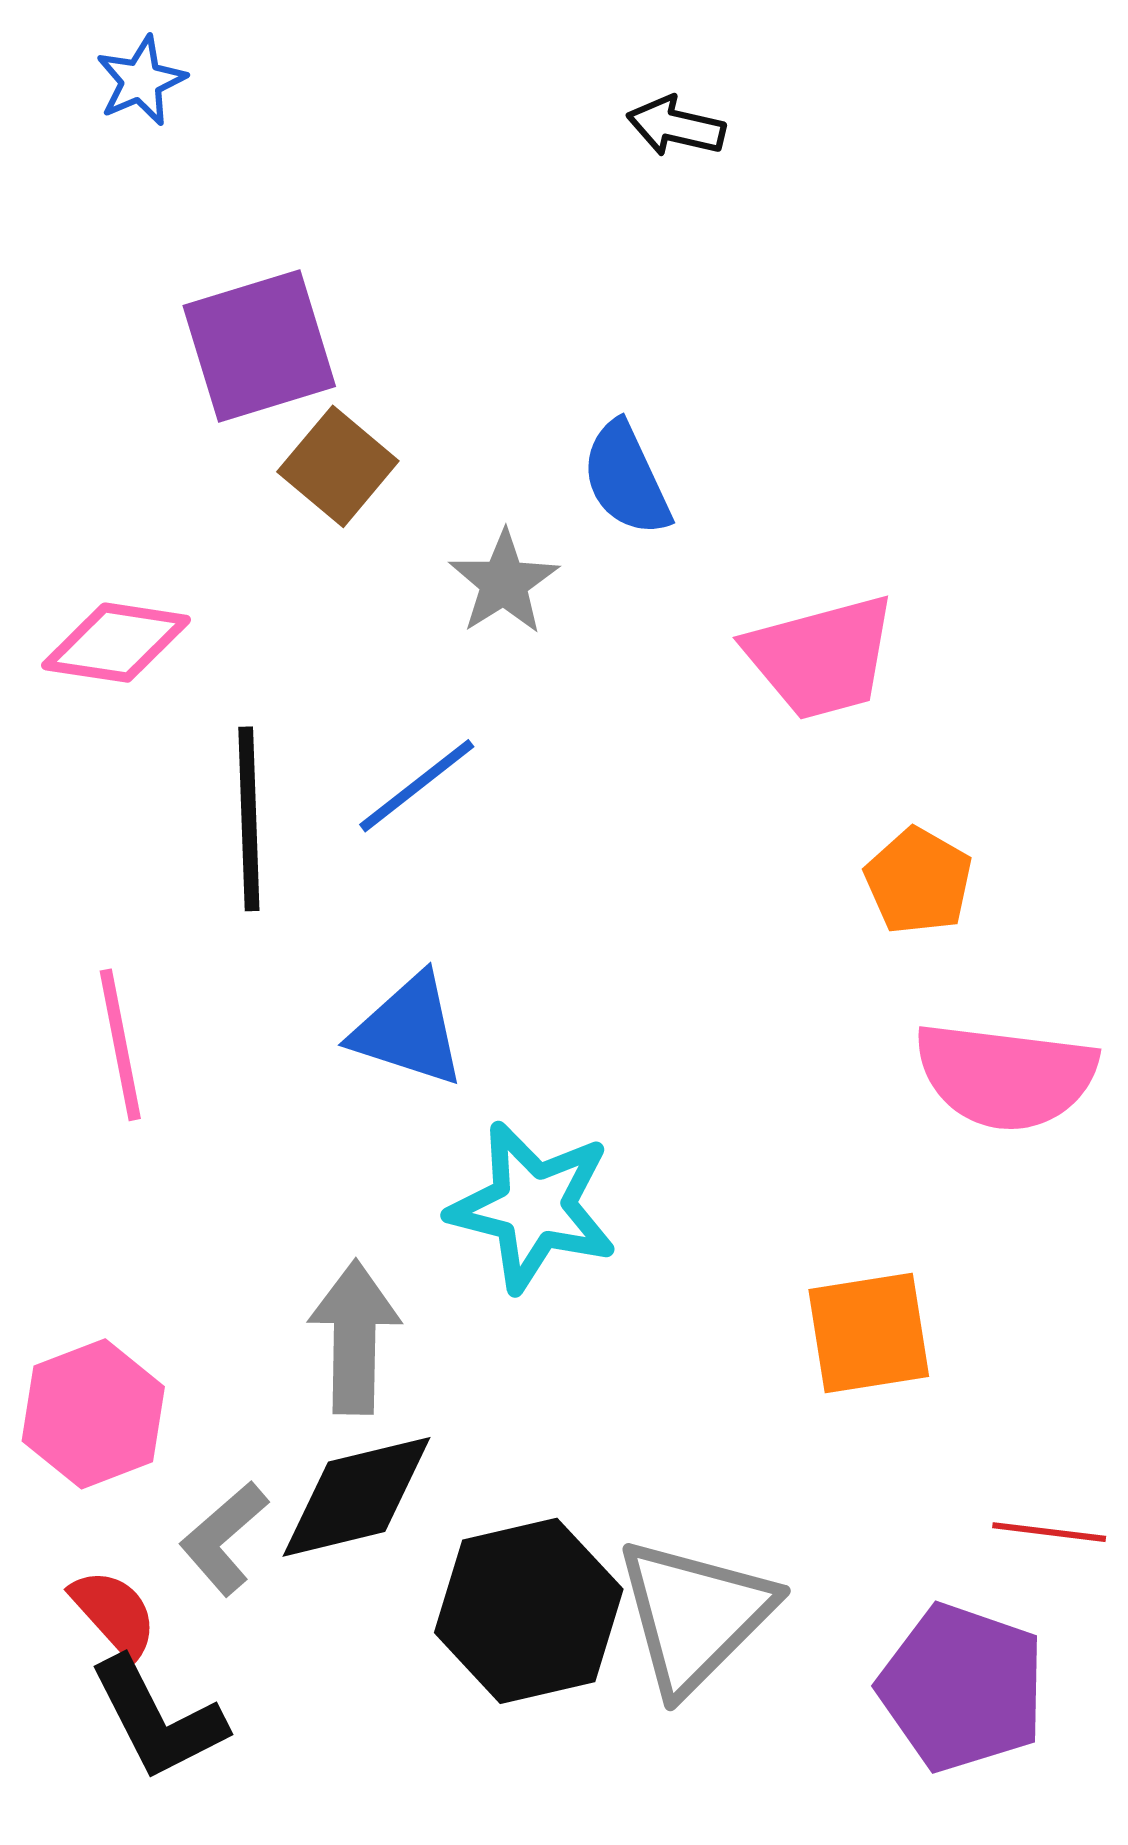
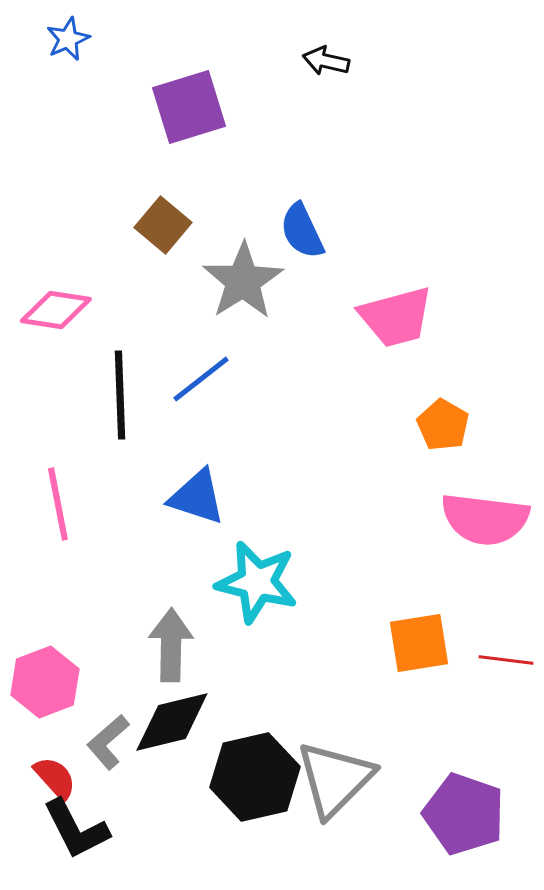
purple square: (259, 346) -> (189, 107), moved
gray star: (504, 582) -> (243, 281), size x1.5
red line: (1049, 1532) -> (506, 660), moved

